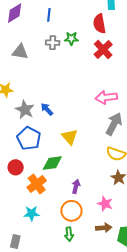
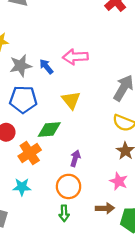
pink arrow: (106, 97) -> (75, 57), moved
gray star: (25, 110) -> (21, 66), turned 30
blue pentagon: (29, 138) -> (23, 99), turned -30
pink star: (105, 204) -> (119, 181), moved

